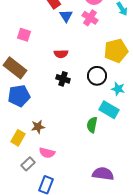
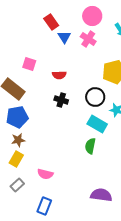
pink square: (24, 35) -> (29, 64), moved
cyan rectangle: (109, 110) -> (97, 124), moved
brown star: (38, 127) -> (18, 140), moved
gray rectangle: (28, 164) -> (17, 185), moved

